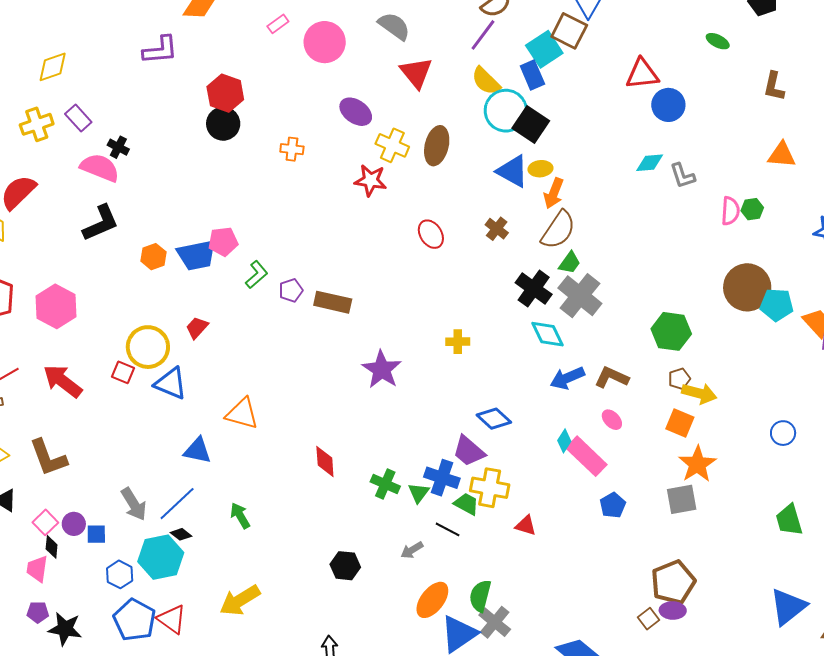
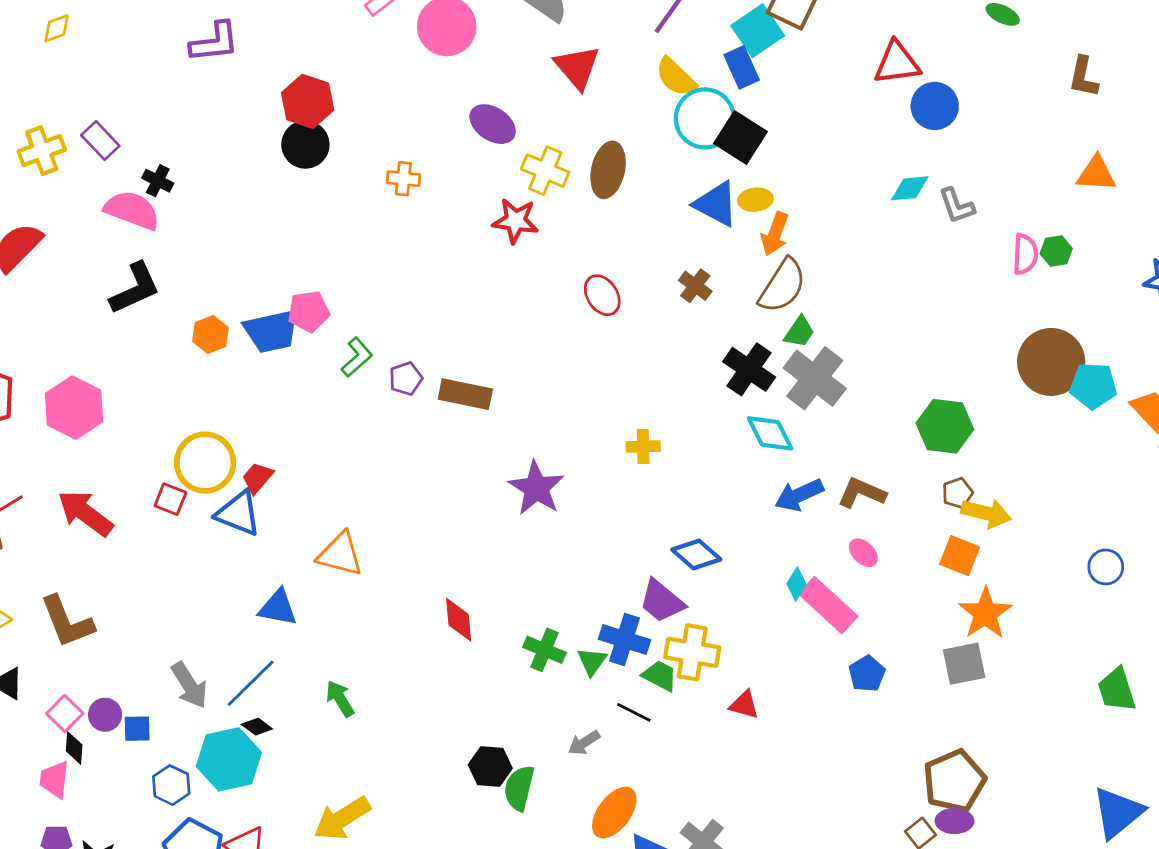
yellow diamond: (53, 67) -> (57, 28), moved, size x0.7
red trapezoid: (197, 328) -> (257, 478), moved
green semicircle: (480, 596) -> (519, 788), moved

